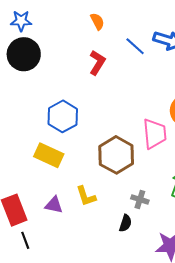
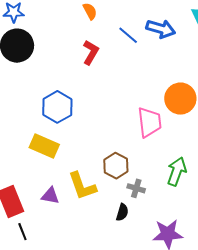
brown hexagon: (116, 155) -> (116, 166), moved, size x0.7
yellow L-shape: (86, 196) -> (82, 186), size x1.4

